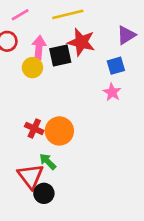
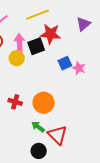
blue square: (116, 66) -> (65, 63), moved
red cross: (34, 128) -> (15, 102), moved
red triangle: (31, 176) -> (57, 135), moved

